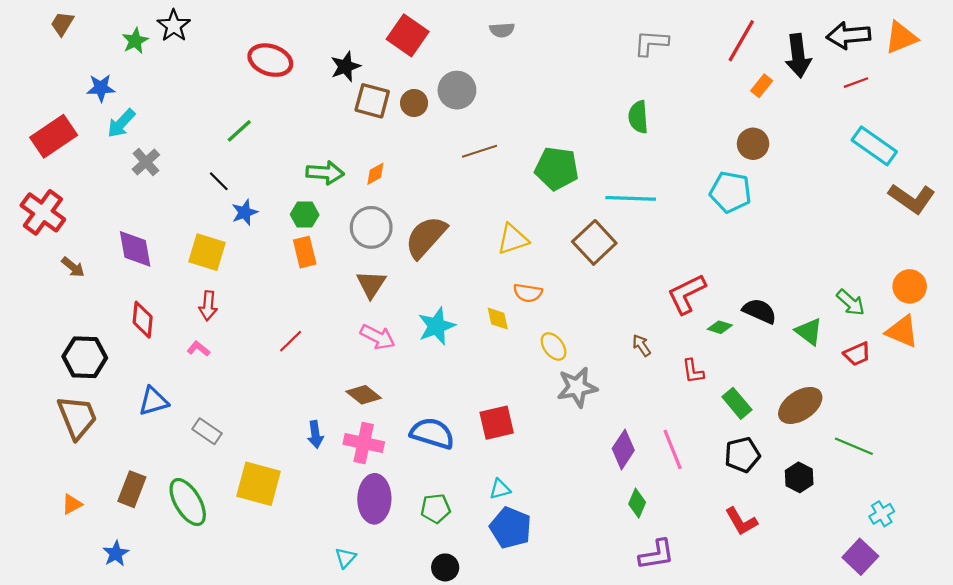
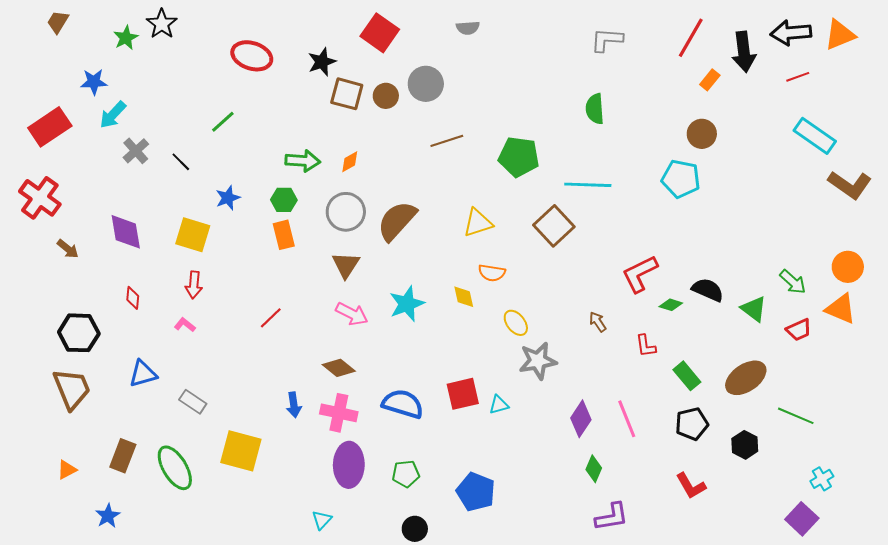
black line: (219, 181) -> (181, 162), moved
red diamond: (143, 320) -> (133, 298), size x0.7
cyan triangle: (500, 489) -> (499, 405), moved

